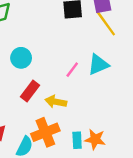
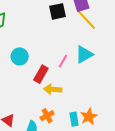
red rectangle: (30, 91) -> (41, 74), moved
orange cross: (45, 132) -> (47, 116), size x0.6
orange star: (95, 139) -> (89, 117), turned -30

